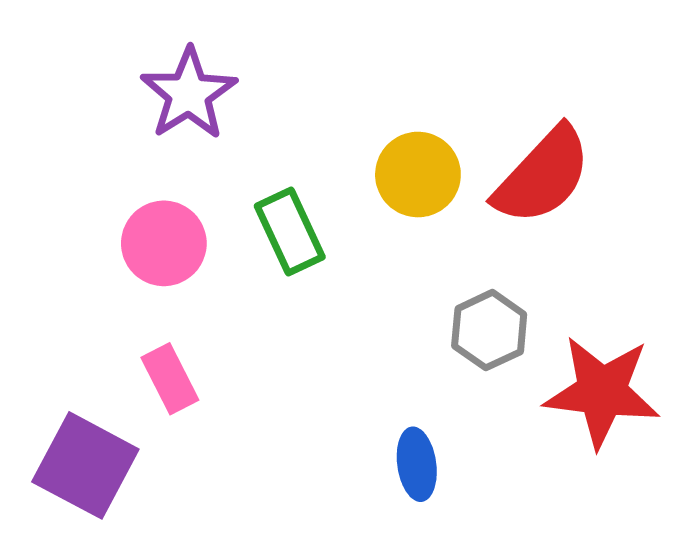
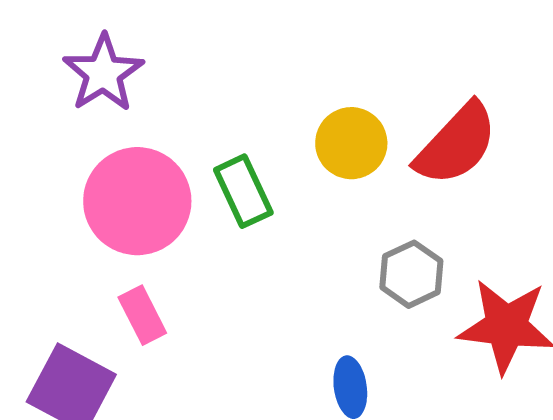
purple star: (189, 94) -> (103, 73), moved
pink circle: (164, 243) -> (137, 201), size x1.5

